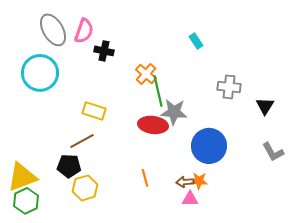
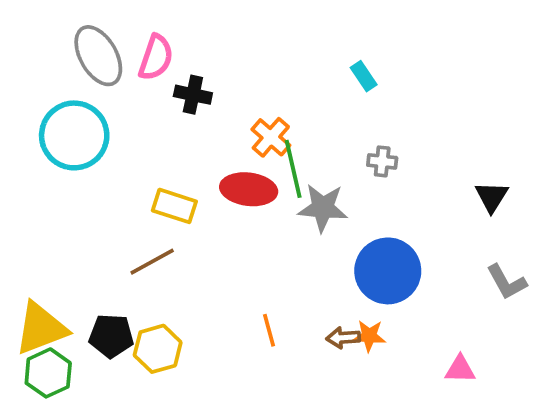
gray cross: (229, 87) -> (382, 161), moved, size x0.7
red ellipse: (153, 125) -> (249, 189), moved
black pentagon: (69, 166) -> (111, 336), moved
pink triangle: (190, 199) -> (460, 369), moved

